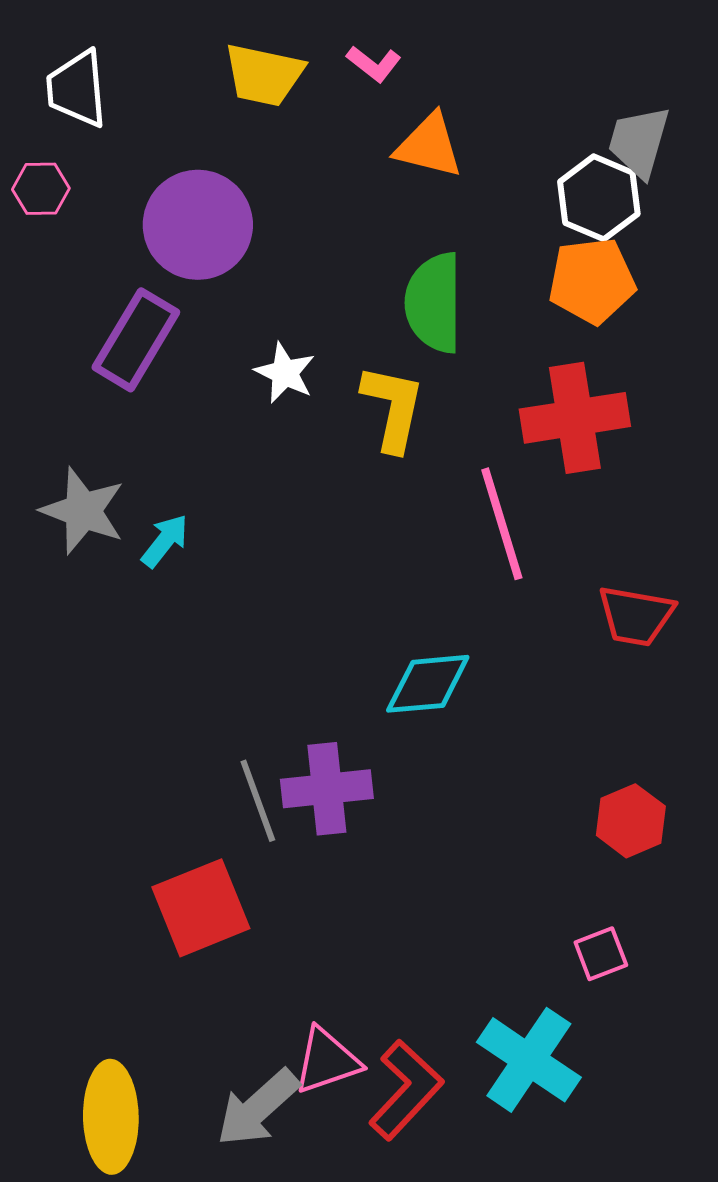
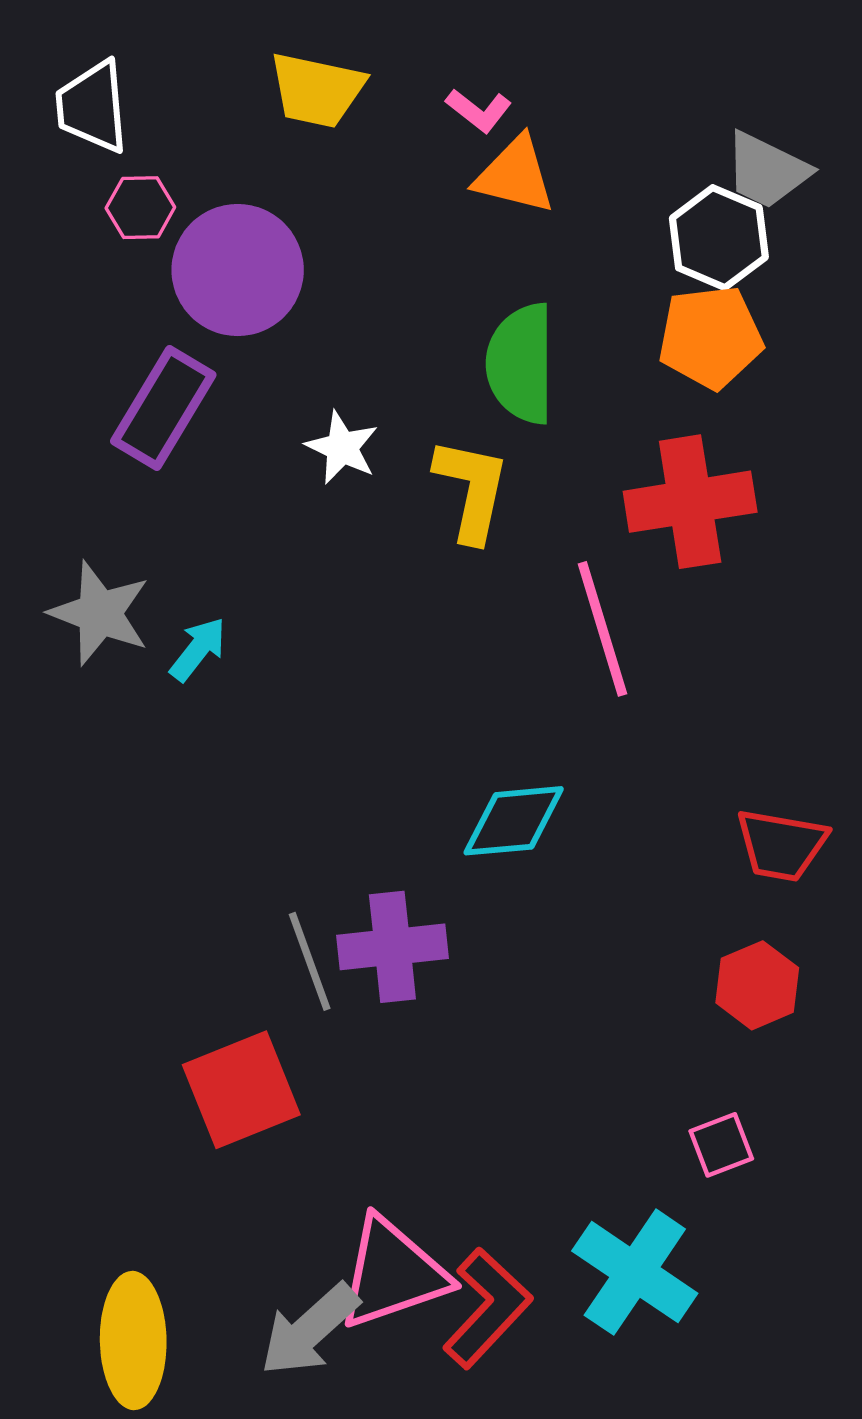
pink L-shape: (374, 64) -> (479, 110), moved
gray trapezoid: (639, 142) -> (767, 170), turned -80
pink hexagon: (41, 189) -> (140, 208), moved
red trapezoid: (636, 616) -> (781, 845), moved
pink triangle: (327, 1061) -> (392, 1273), size x1.4

